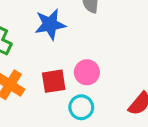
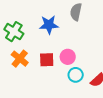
cyan circle: (81, 107) -> (76, 75), moved

